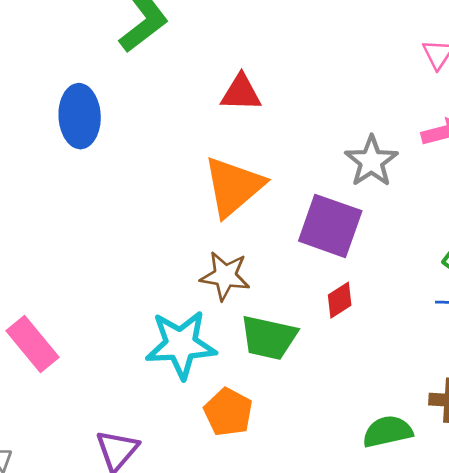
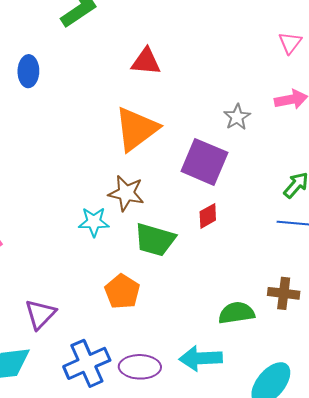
blue ellipse: (80, 116) -> (28, 71), size x0.7
gray star: (371, 161) -> (237, 117), size x0.7
cyan star: (181, 345) -> (94, 222), moved, size x0.6

